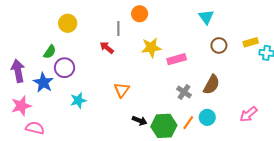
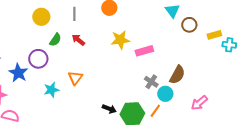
gray line: (118, 29) -> (74, 14), moved
brown circle: (219, 45) -> (189, 25), moved
green semicircle: (50, 52) -> (55, 40), moved
orange triangle: (122, 90) -> (75, 78), moved
pink arrow: (249, 114) -> (199, 103), moved
cyan circle: (207, 117) -> (165, 94), moved

